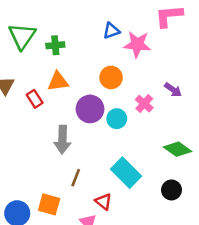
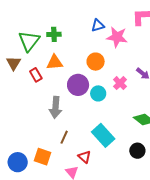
green triangle: (22, 36) -> (29, 41), moved

